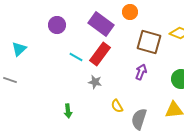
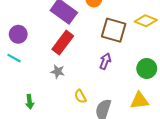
purple circle: (57, 25) -> (18, 34), moved
cyan line: (76, 57) -> (14, 58), moved

